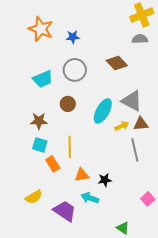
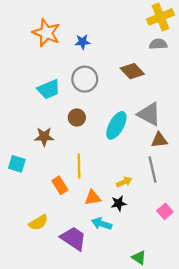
yellow arrow: (122, 126) -> (124, 182), moved
cyan square: (40, 145) -> (17, 164), moved
pink square: (148, 199) -> (165, 211), moved

